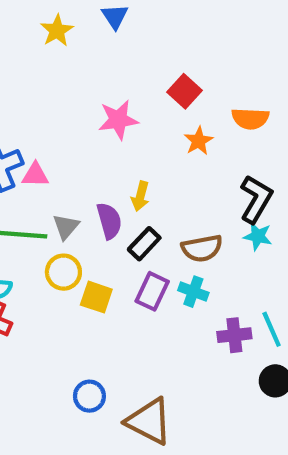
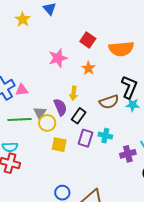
orange semicircle: (250, 119) -> (121, 49), size x1.4
orange star: (199, 141) -> (88, 68), moved
brown semicircle: (202, 248) -> (109, 102), moved
yellow circle: (63, 272) -> (47, 123), moved

